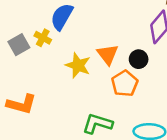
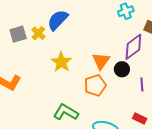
orange triangle: (108, 54) -> (101, 61), moved
black circle: (139, 59) -> (122, 69), moved

